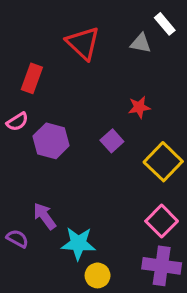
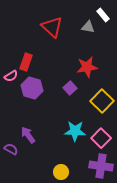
red rectangle: (32, 78) -> (26, 62), moved
red star: (139, 107) -> (87, 67), size x1.5
cyan star: (78, 243) -> (75, 131), moved

